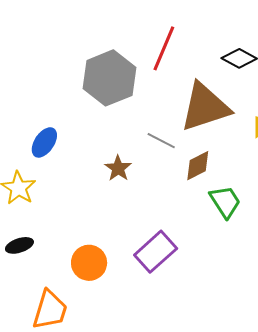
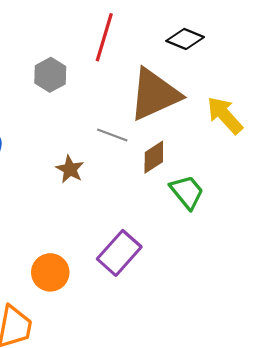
gray hexagon: (109, 78) -> (50, 75), size x0.6

